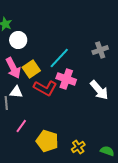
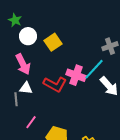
cyan line: (59, 58) -> (94, 69), moved
yellow square: (31, 69) -> (53, 42), moved

